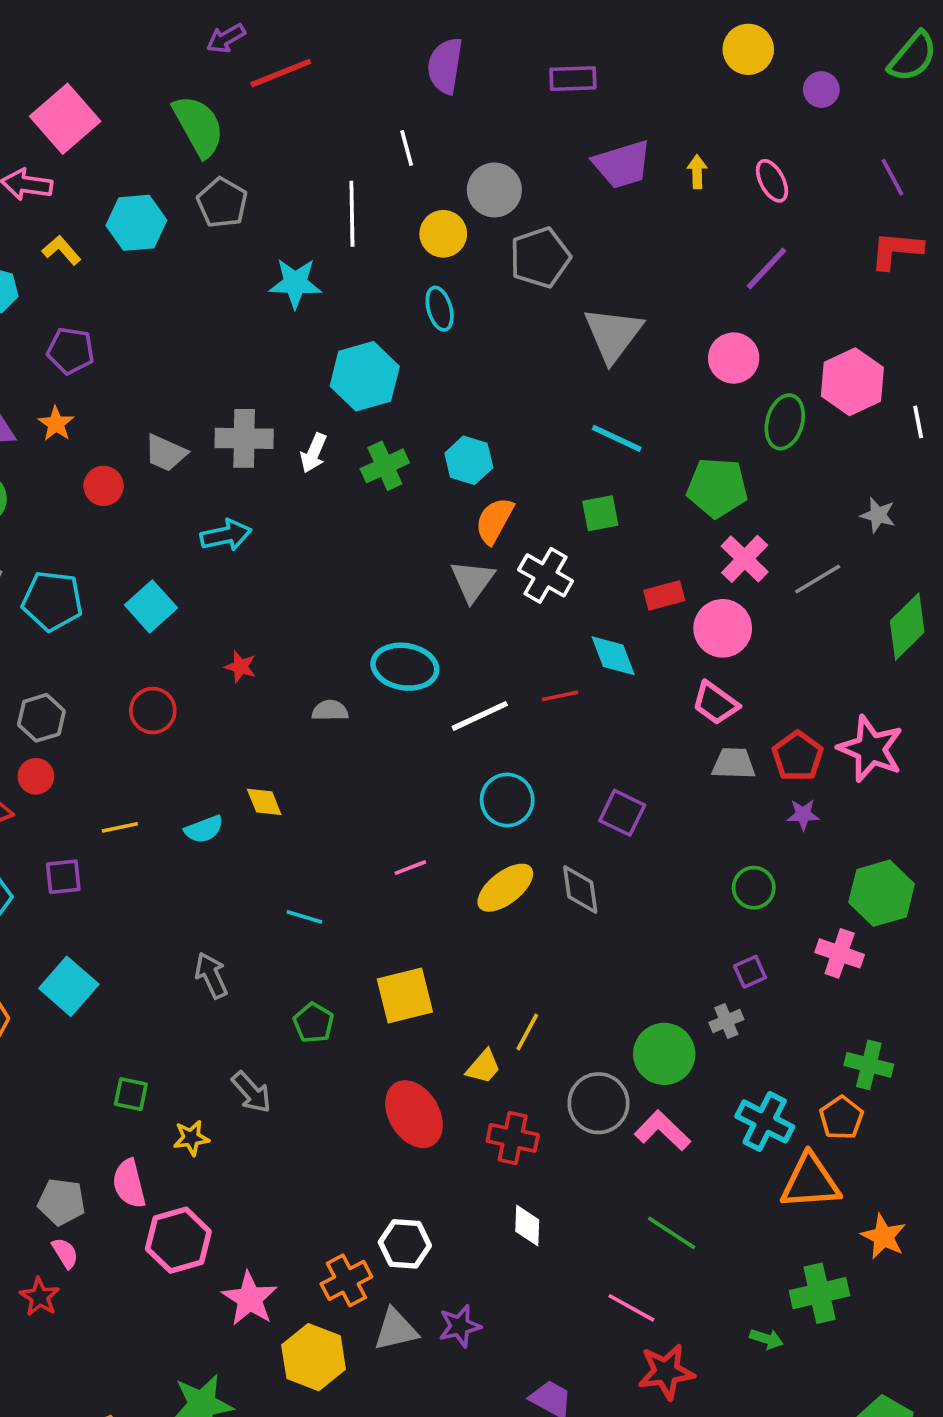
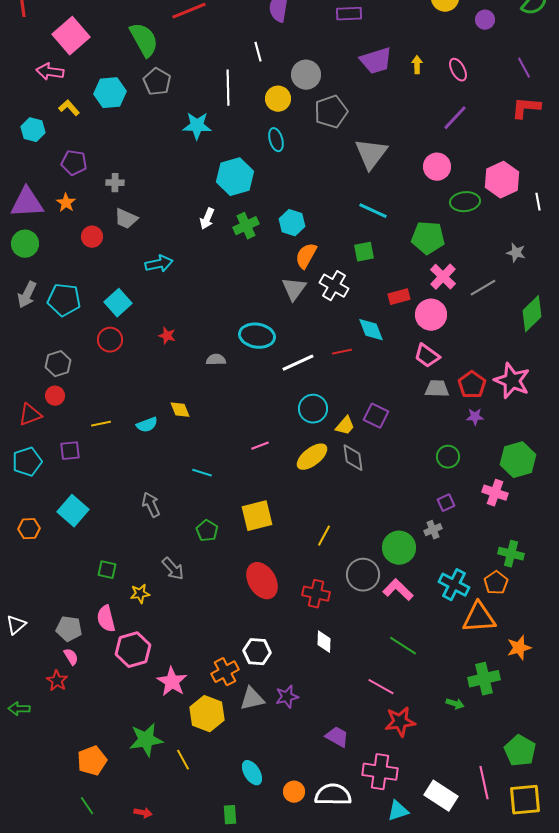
green ellipse: (785, 422) -> (465, 202), turned 68
gray cross: (244, 438) -> (115, 183), moved, size x0.6
red circle: (153, 711) -> (110, 340), moved
yellow trapezoid: (483, 1067) -> (345, 426), moved
orange star: (883, 1237) -> (519, 648), turned 30

